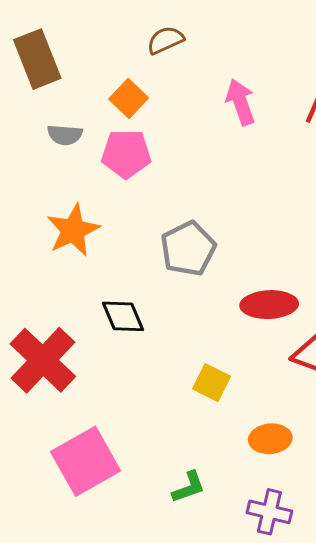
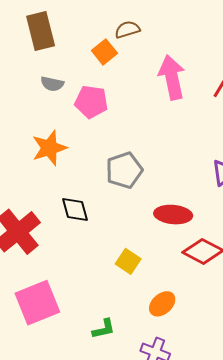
orange square: (129, 99) -> (104, 52), moved
pink arrow: (240, 102) -> (172, 77), size x1.4
orange ellipse: (270, 439) -> (162, 304), turned -44

